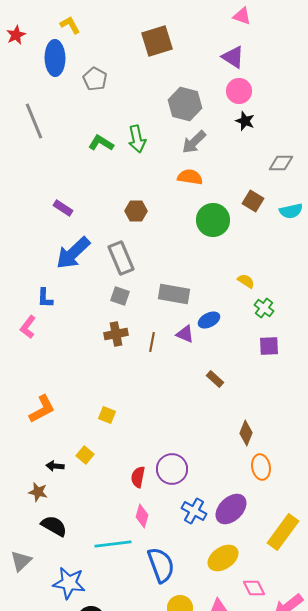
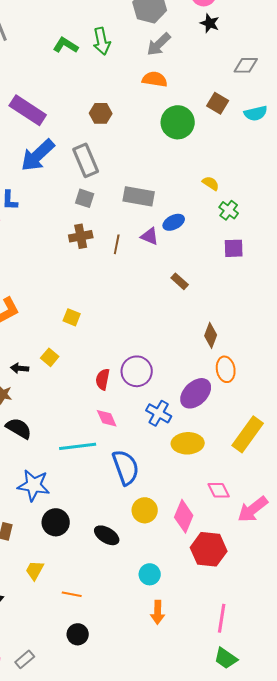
purple rectangle: (63, 208) -> (28, 110), size x1.8
purple ellipse: (231, 509) -> (196, 393), moved
pink diamond: (142, 516) -> (107, 418), turned -40
yellow ellipse: (223, 558) -> (188, 443), moved, turned 32

